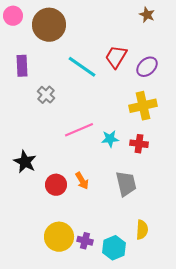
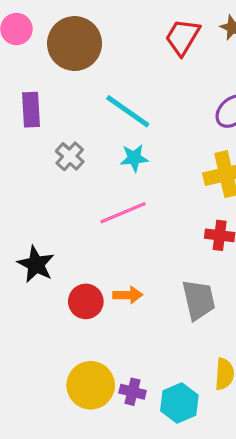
red trapezoid: (116, 57) -> (183, 37), moved
cyan star: (110, 139) -> (134, 158), moved
orange arrow: (82, 181) -> (128, 295), turned -60

